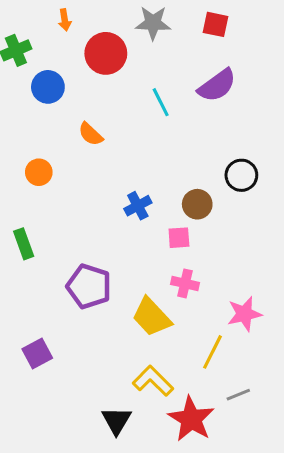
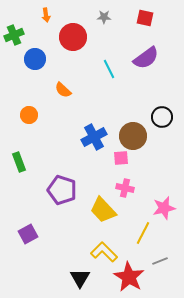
gray star: (153, 23) -> (104, 17), size x0.6
brown circle: (197, 204) -> (133, 136), size x1.4
blue cross: (138, 206) -> (94, 137), size x1.4

